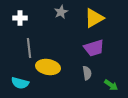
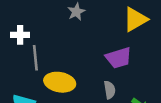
white cross: (20, 18) -> (20, 35), moved
yellow triangle: (94, 18) -> (135, 19), moved

